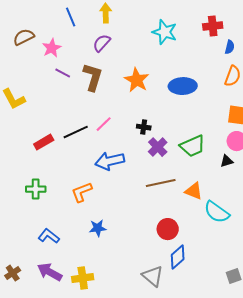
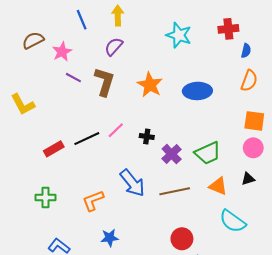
black cross: (144, 127) -> (147, 136), moved
blue arrow: (110, 161) -> (132, 183), moved, turned -116
black triangle: (227, 161) -> (248, 179), moved
orange triangle: (194, 191) -> (218, 186), moved

